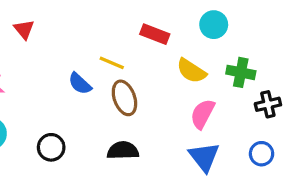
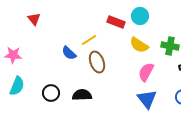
cyan circle: (214, 25) -> (140, 16), moved
yellow line: (112, 63) -> (89, 40), turned -56
black semicircle: (123, 151) -> (82, 95), moved

